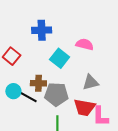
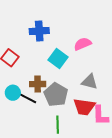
pink semicircle: (85, 44) -> (83, 44), turned -36
gray triangle: (90, 82) -> (90, 82), turned 30
gray pentagon: (56, 94) -> (56, 95), turned 30

